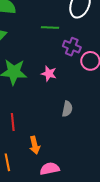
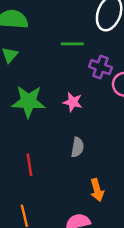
gray semicircle: (67, 109) -> (77, 147), moved
orange arrow: (35, 145) -> (97, 190), moved

